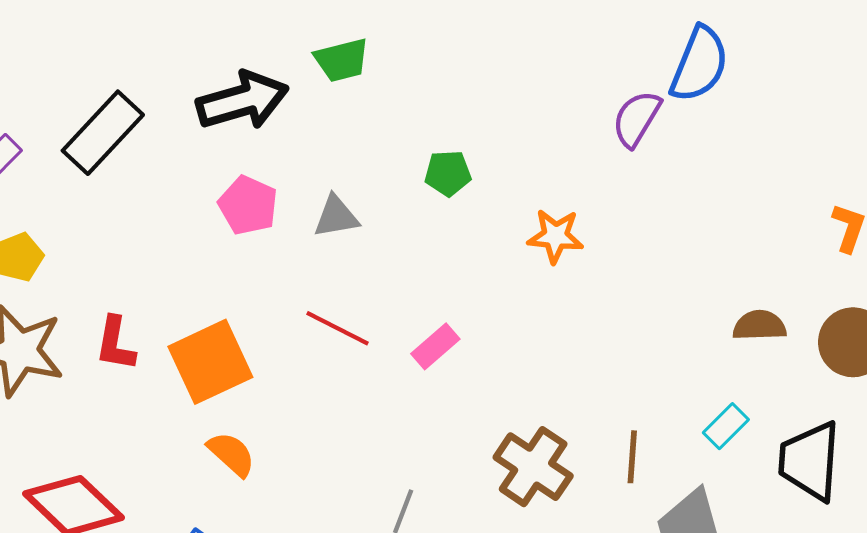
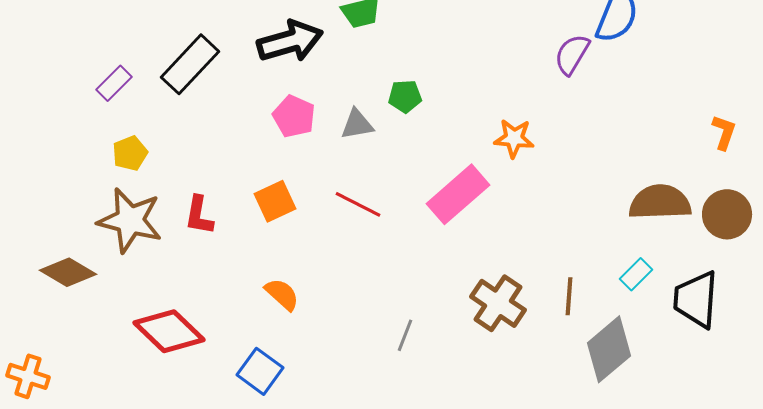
green pentagon: (448, 173) -> (405, 96), moved
brown semicircle: (759, 325) -> (660, 202), size x1.6
pink rectangle: (435, 346) -> (458, 194), moved, size x1.8
orange square: (210, 362) -> (275, 201), moved, size x0.7

